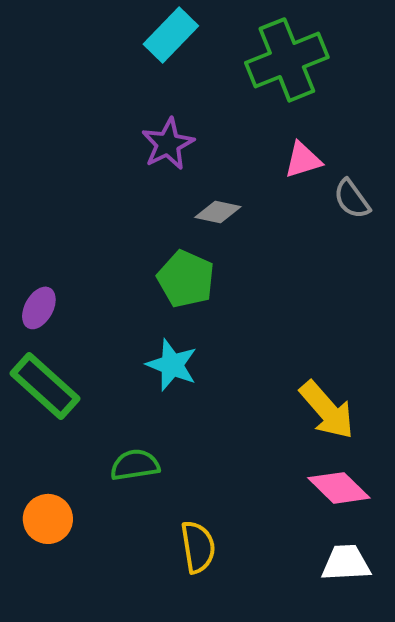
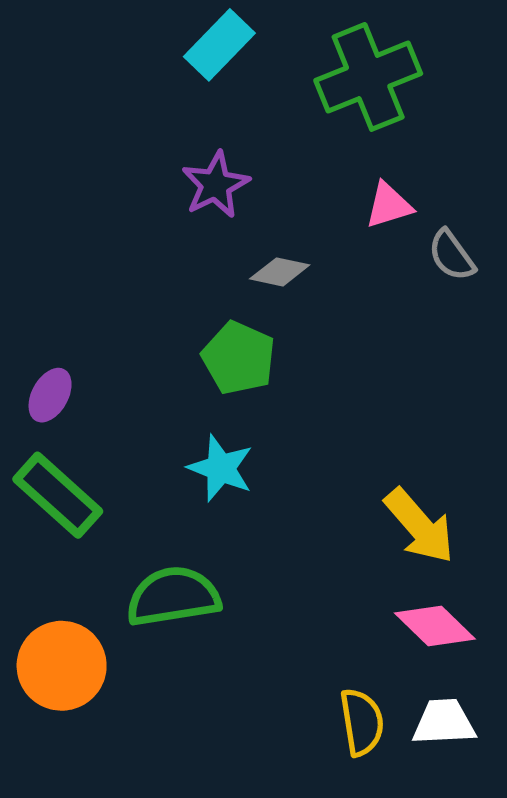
green semicircle: (135, 465) -> (173, 596), size x1.5
orange circle: (48, 519) -> (62, 666), size x1.4
yellow semicircle: (198, 547) -> (362, 722), moved

